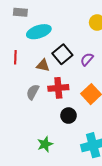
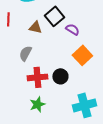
purple semicircle: (87, 59) -> (72, 29), moved, turned 80
red cross: (58, 88) -> (37, 77), moved

